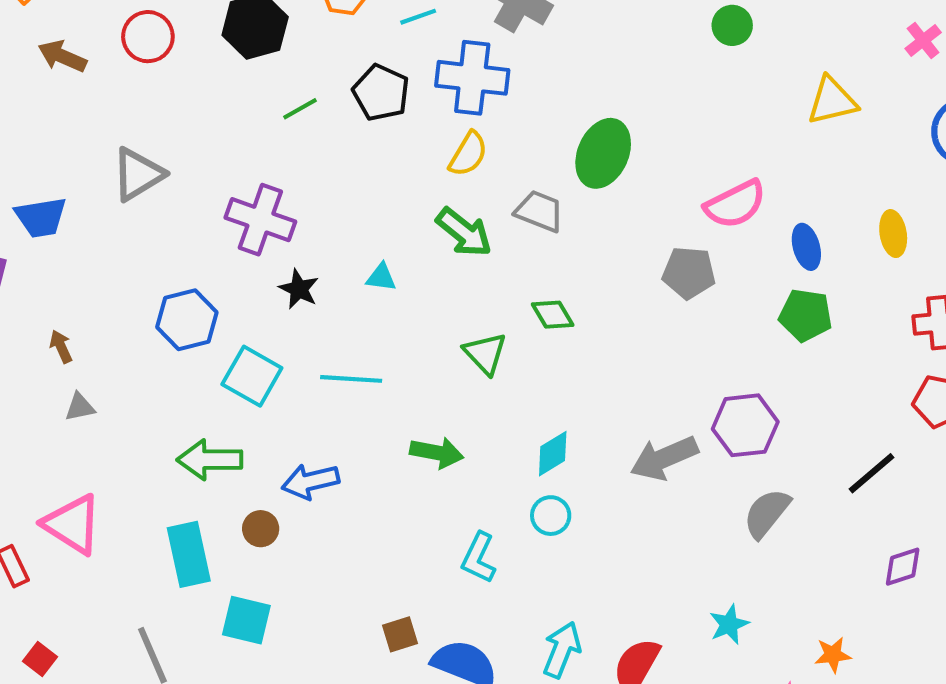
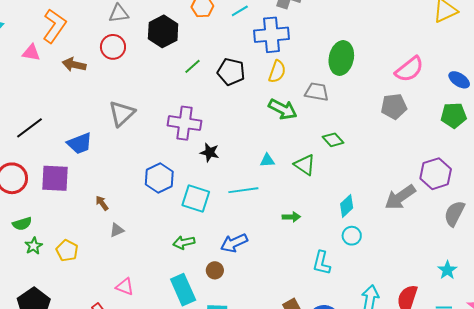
black pentagon: (381, 93) -> (231, 72), moved
blue ellipse: (806, 247) -> (459, 80), moved, turned -30
cyan triangle: (381, 277) -> (267, 160), moved
green arrow: (437, 453) -> (291, 217), size x0.7
green arrow: (210, 460) -> (184, 242), size x0.7
pink triangle: (72, 524) -> (125, 287), size x0.6

